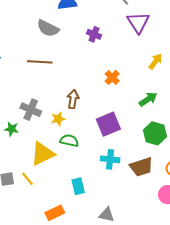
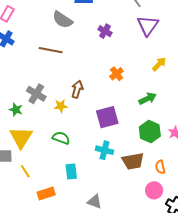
green semicircle: (69, 141) -> (61, 138), moved
yellow triangle: (43, 154) -> (21, 137), moved, turned -40
yellow line: (28, 179) -> (25, 171), moved

